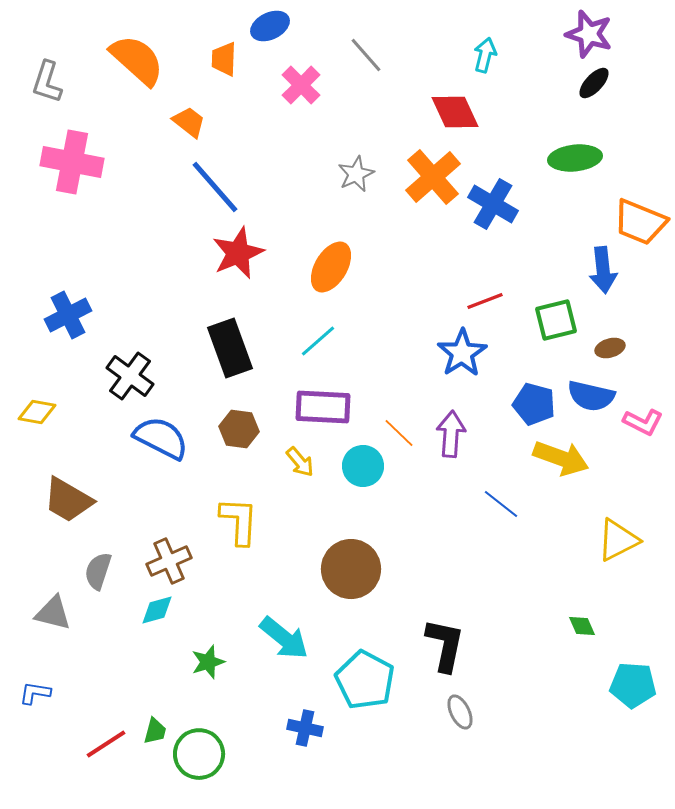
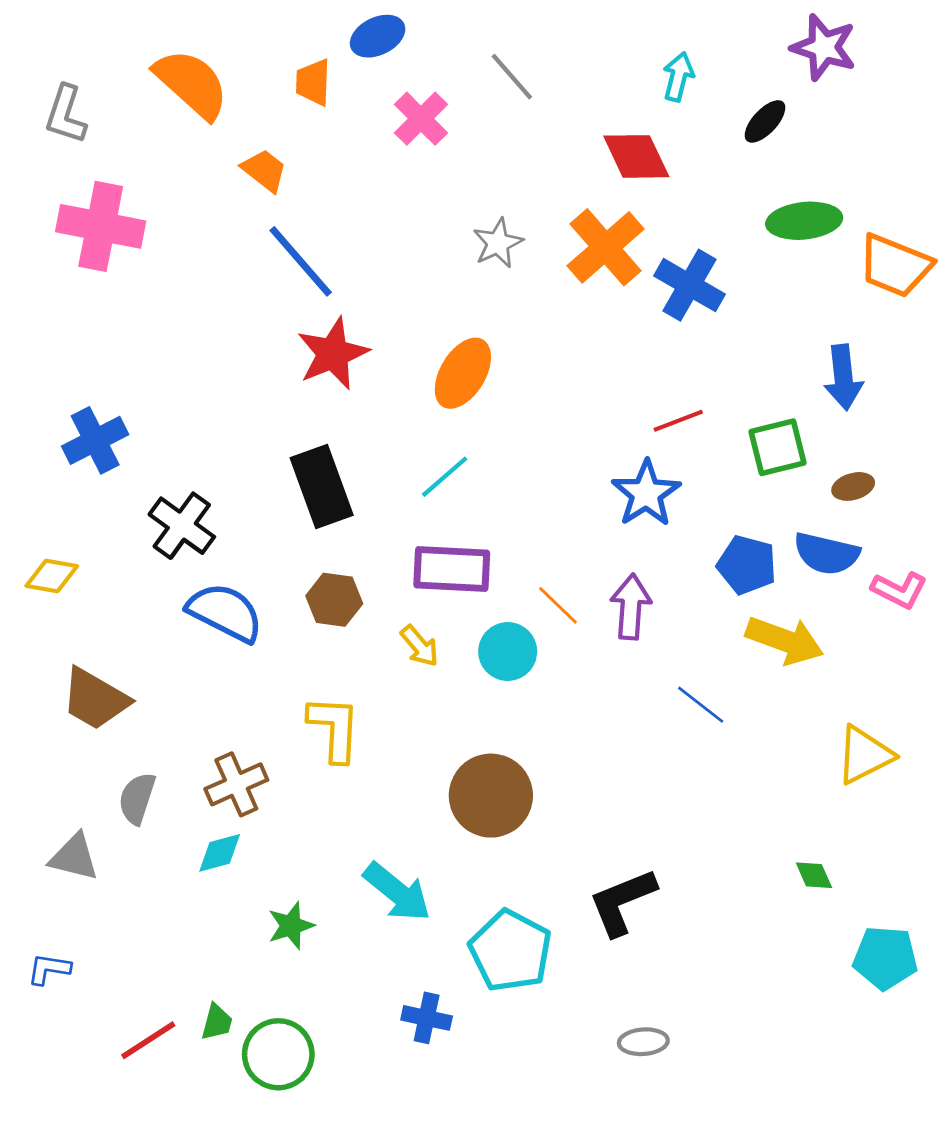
black ellipse: (594, 83) -> (765, 121), moved
orange trapezoid: (640, 222) -> (895, 266), moved
black L-shape: (445, 645) -> (622, 902), turned -124
gray ellipse: (460, 712) -> (643, 1042), moved, turned -68

